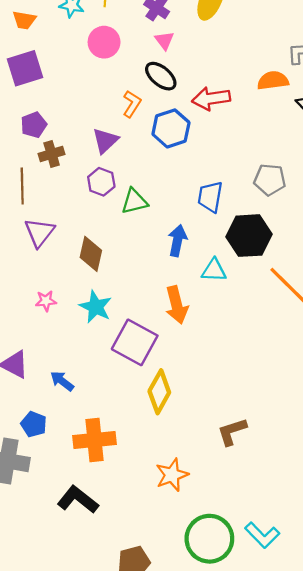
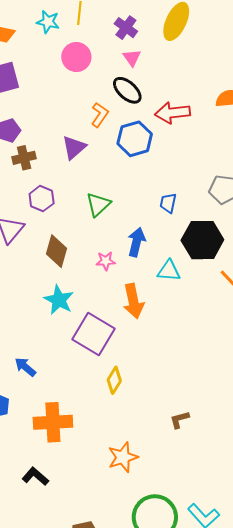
purple hexagon: (101, 182) -> (42, 199), moved
blue trapezoid: (210, 197) -> (168, 203), size x0.7
green triangle: (134, 201) -> (98, 204), turned -32
pink star: (46, 301) -> (106, 261), moved
yellow diamond: (159, 392) -> (114, 380), size x0.7
brown L-shape: (232, 432) -> (180, 420), size x0.7
black L-shape: (78, 500) -> (35, 476), size x0.7

